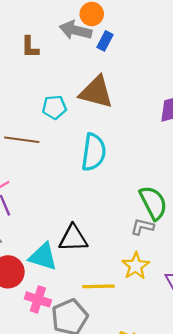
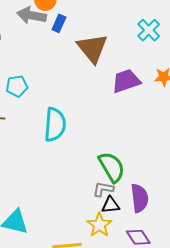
brown triangle: (96, 92) -> (92, 48), moved, turned 40
black triangle: (73, 238) -> (111, 205), moved, size x0.7

